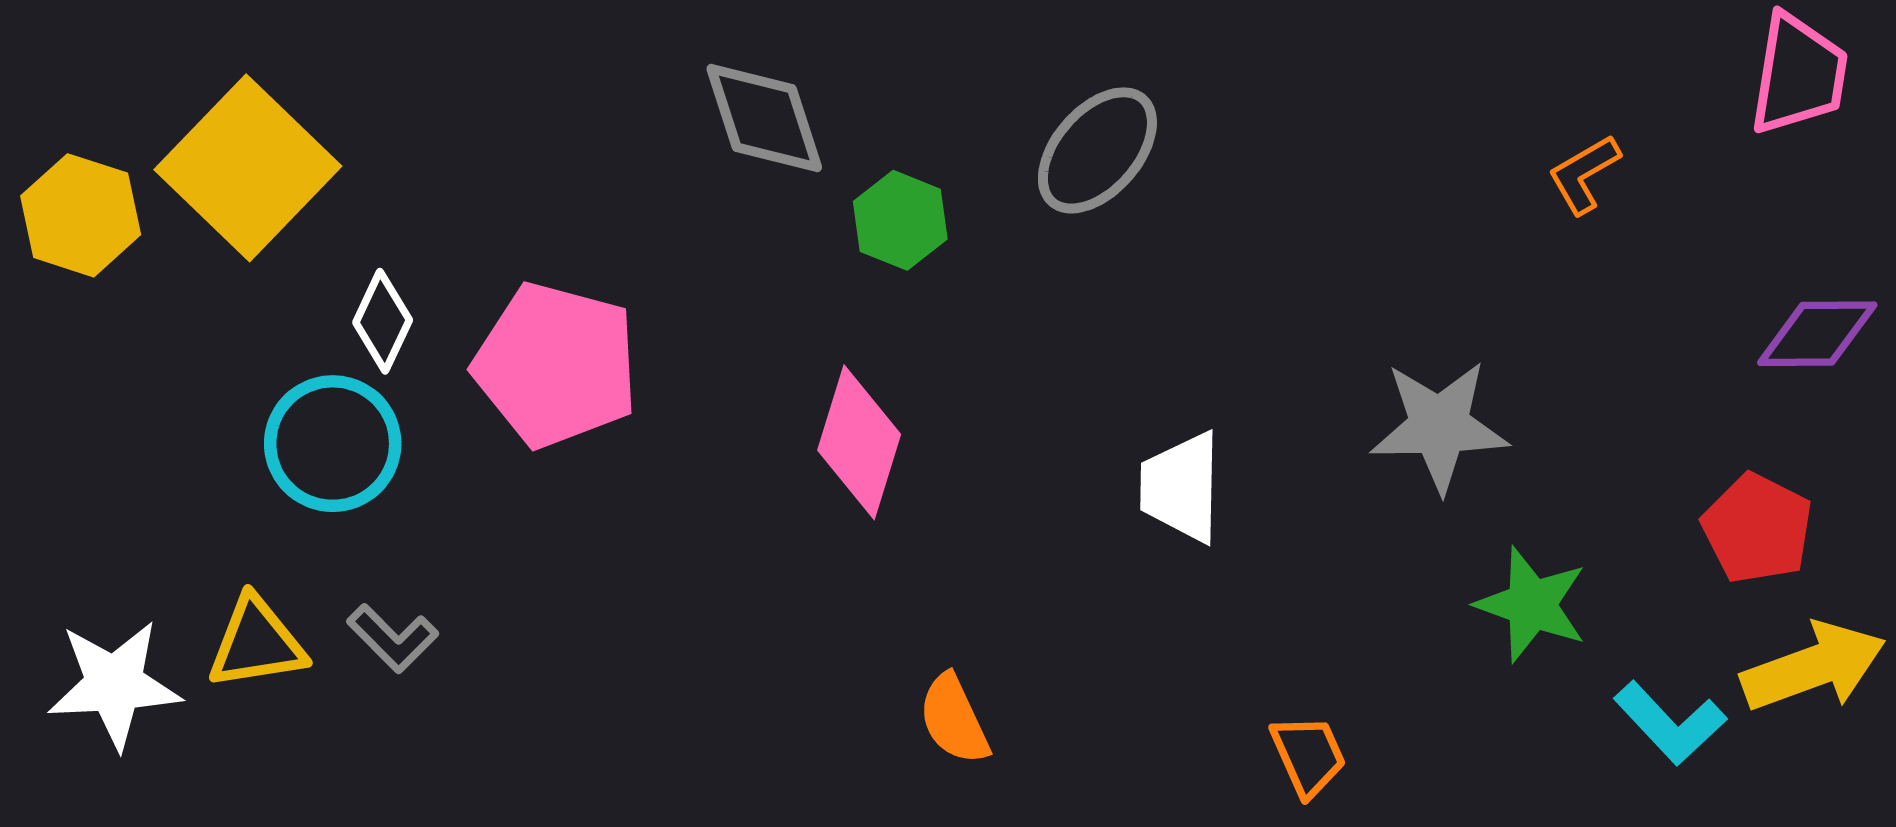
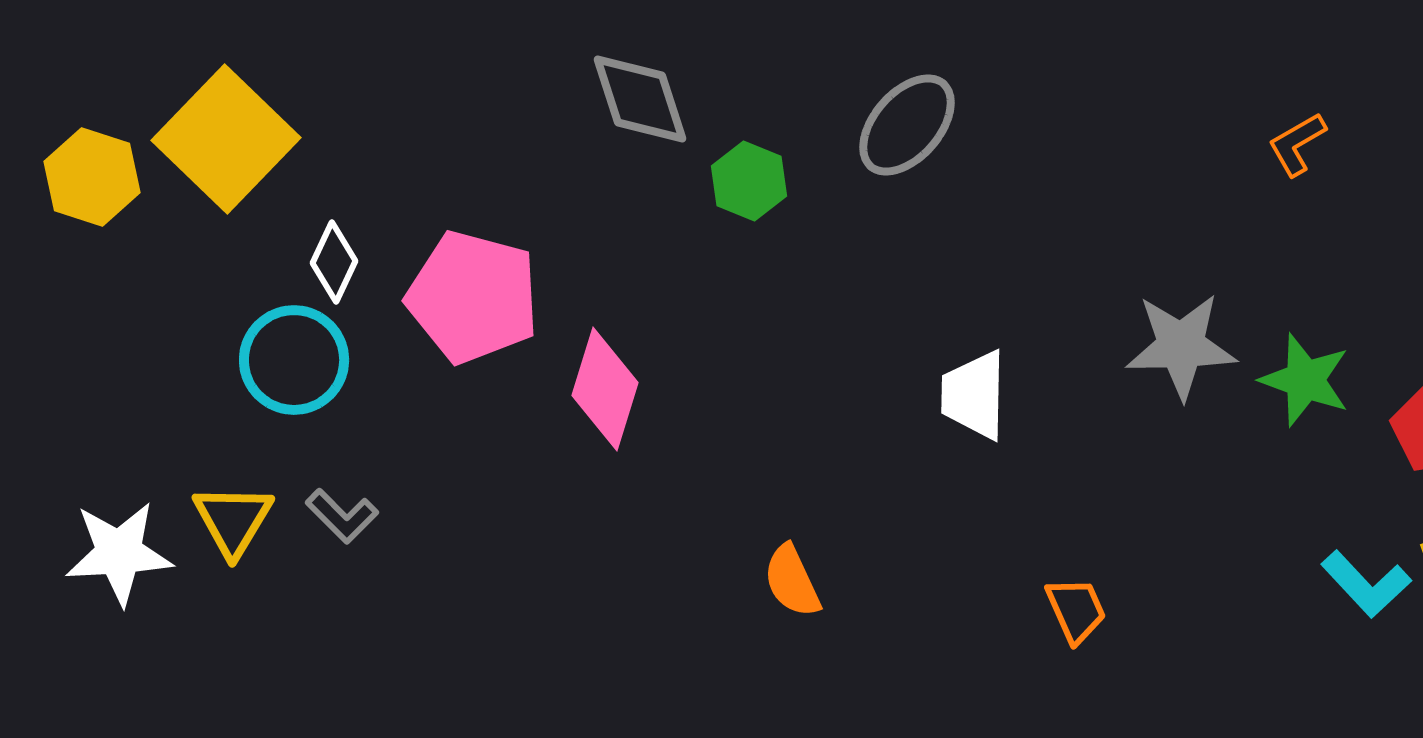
pink diamond: (859, 442) -> (605, 389), moved
green star: (1532, 605) -> (1305, 380), moved
yellow triangle: (257, 643) -> (233, 520), turned -50

